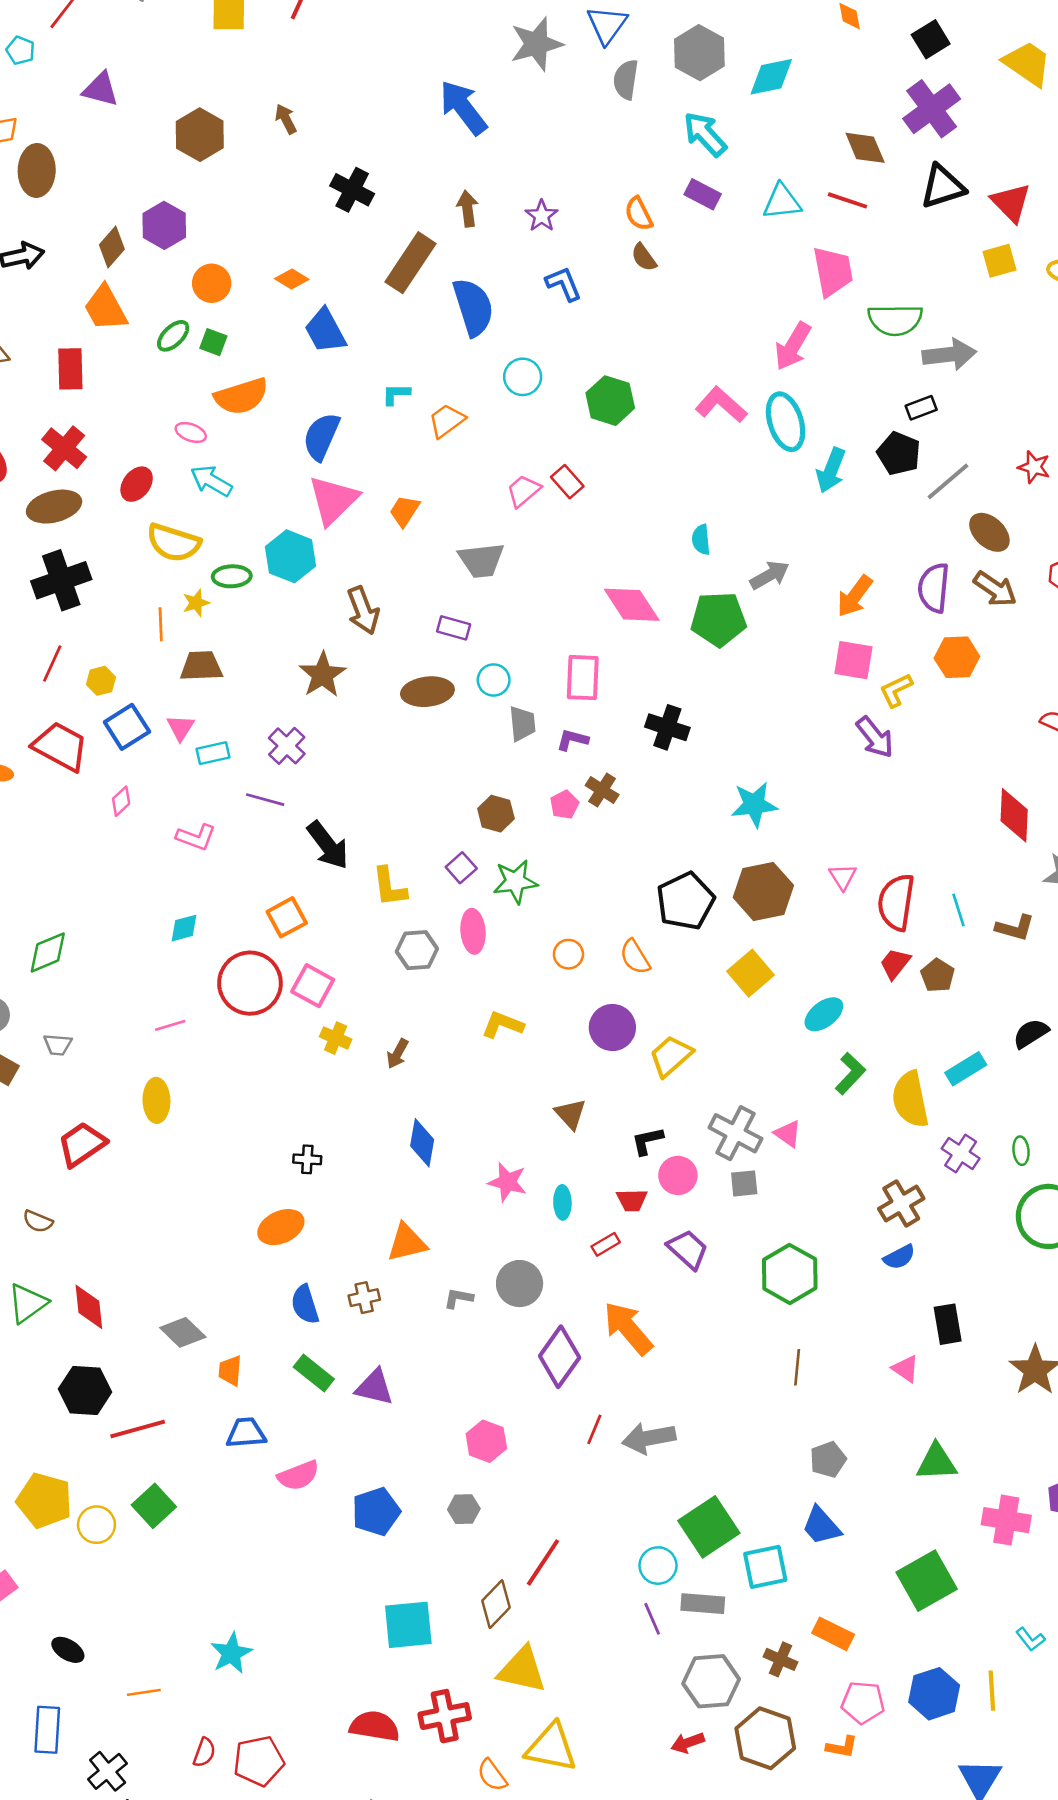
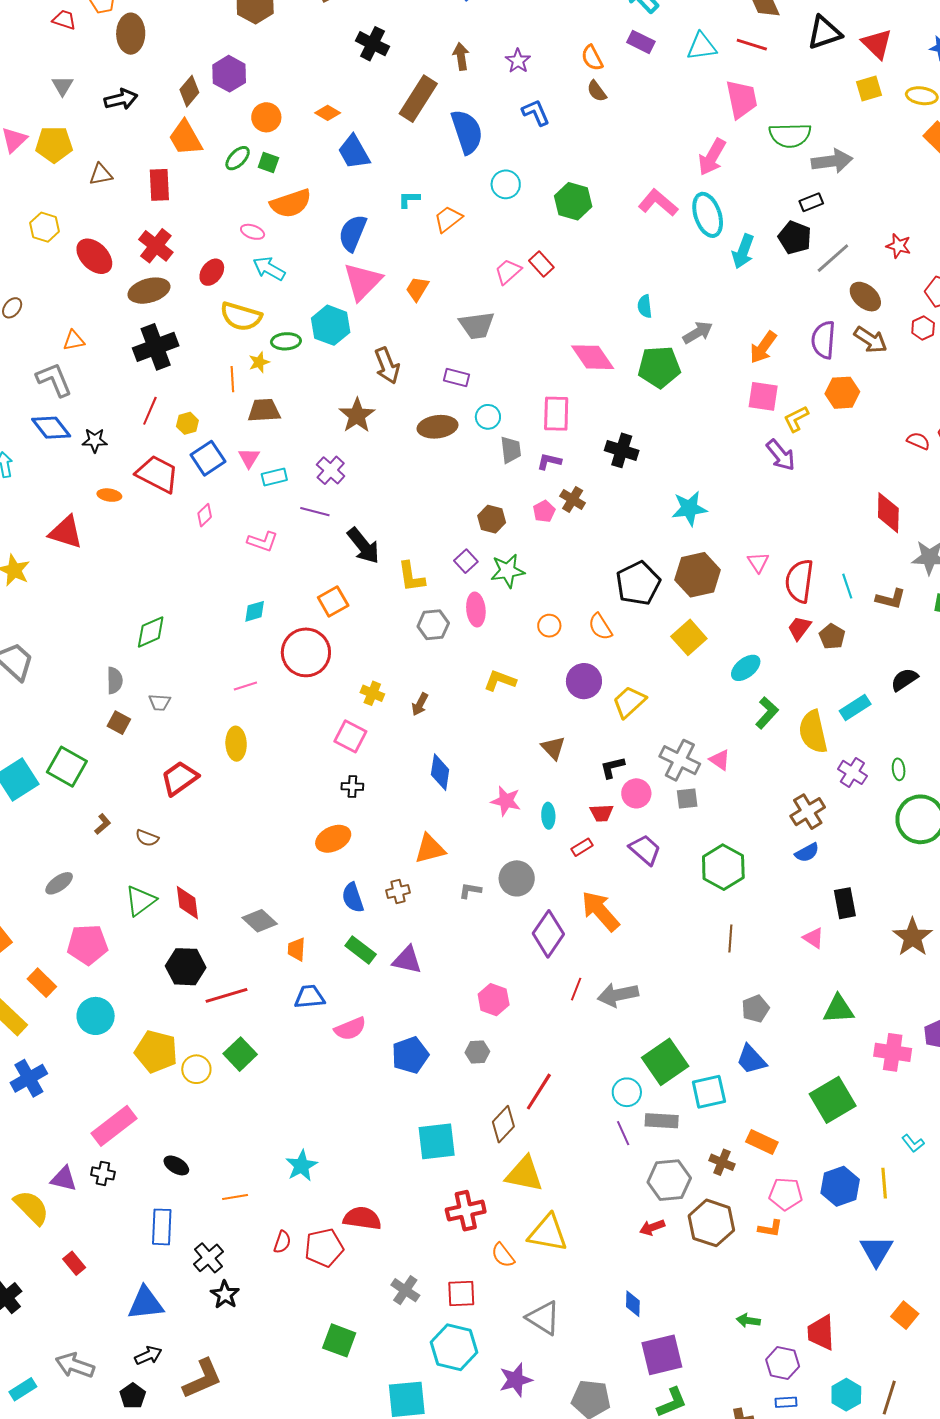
pink square: (313, 986) -> (350, 736), moved
red semicircle: (375, 1726) -> (362, 1218), moved

